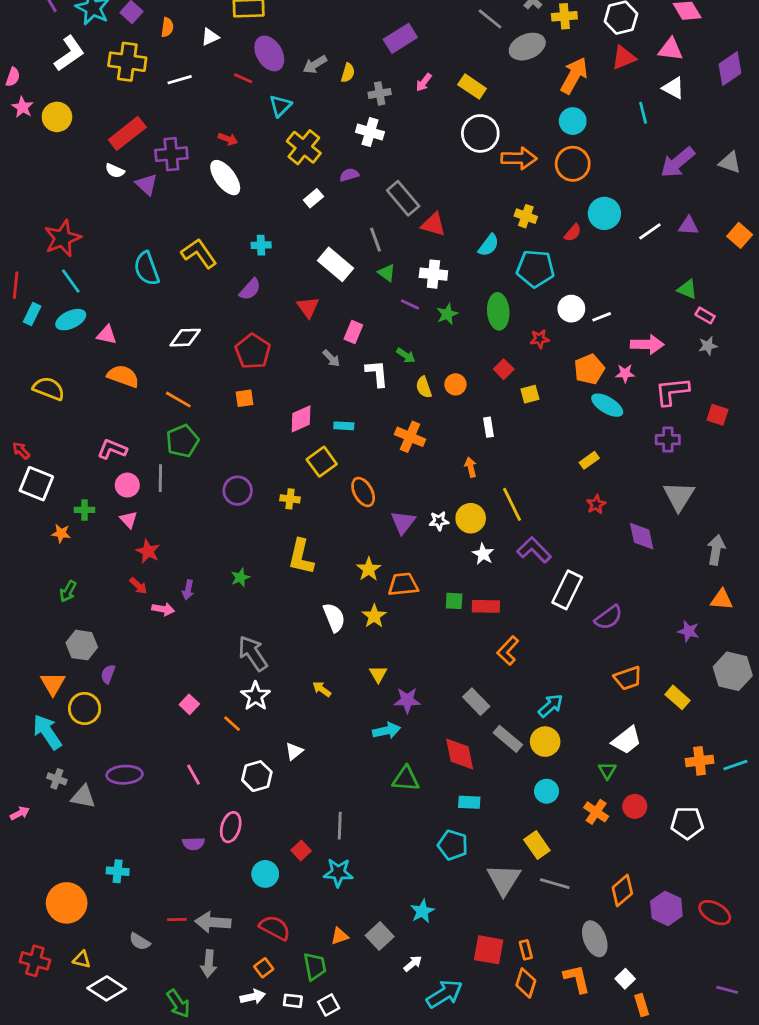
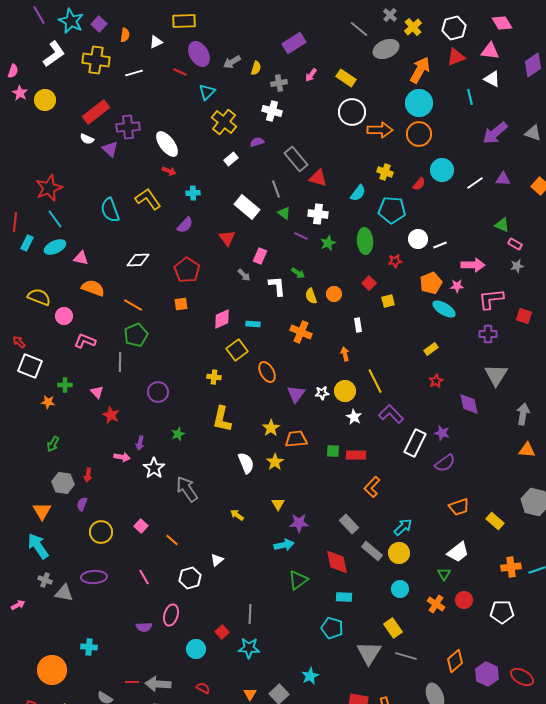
yellow cross: (564, 16) -> (413, 27), turned -36
cyan circle: (573, 121) -> (419, 103), size x1.4
red arrow: (228, 139) -> (169, 171), moved
pink circle: (127, 485) -> (64, 316), moved
purple circle: (238, 491) -> (158, 392), moved
red arrow: (138, 586) -> (88, 475), moved, turned 56
purple star: (689, 631) -> (442, 433), moved
white star: (256, 696) -> (154, 468), moved
yellow circle: (85, 708) -> (101, 532), moved
green triangle: (406, 779) -> (298, 580), turned -40
red semicircle: (275, 928) -> (203, 688), size x0.6
orange triangle: (340, 936) -> (250, 694), turned -40

